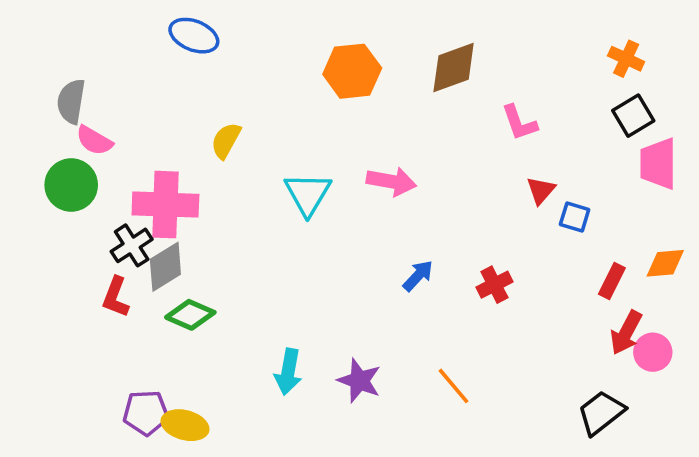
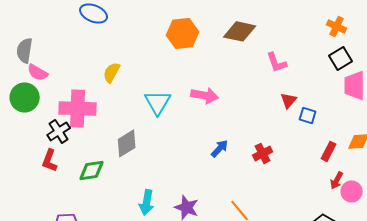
brown diamond: (454, 68) -> (240, 31), turned 32
gray diamond: (165, 267) -> (127, 143), moved
green diamond: (190, 315) -> (92, 170), turned -32
red arrow: (626, 333) -> (337, 180), size x0.7

